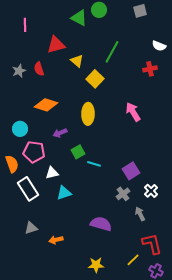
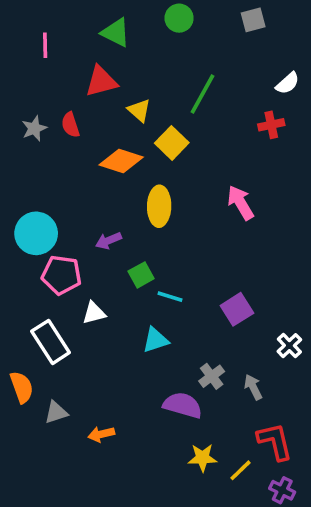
green triangle: (79, 18) -> (116, 33), moved
white semicircle: (159, 46) -> (288, 83), turned -64
orange diamond: (46, 105) -> (121, 161), moved
cyan circle: (20, 129) -> (36, 233), size x1.5
orange semicircle: (12, 164) -> (22, 387), moved
white cross: (151, 191) -> (289, 346), moved
cyan triangle: (64, 193) -> (156, 340), moved
gray cross: (123, 194) -> (212, 376), moved
yellow star: (96, 265) -> (203, 458), moved

